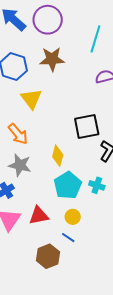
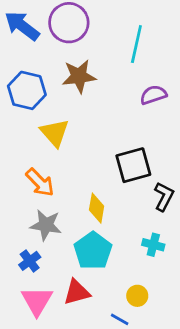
cyan pentagon: (68, 185) -> (93, 251), moved
yellow circle: (73, 217) -> (137, 296), moved

